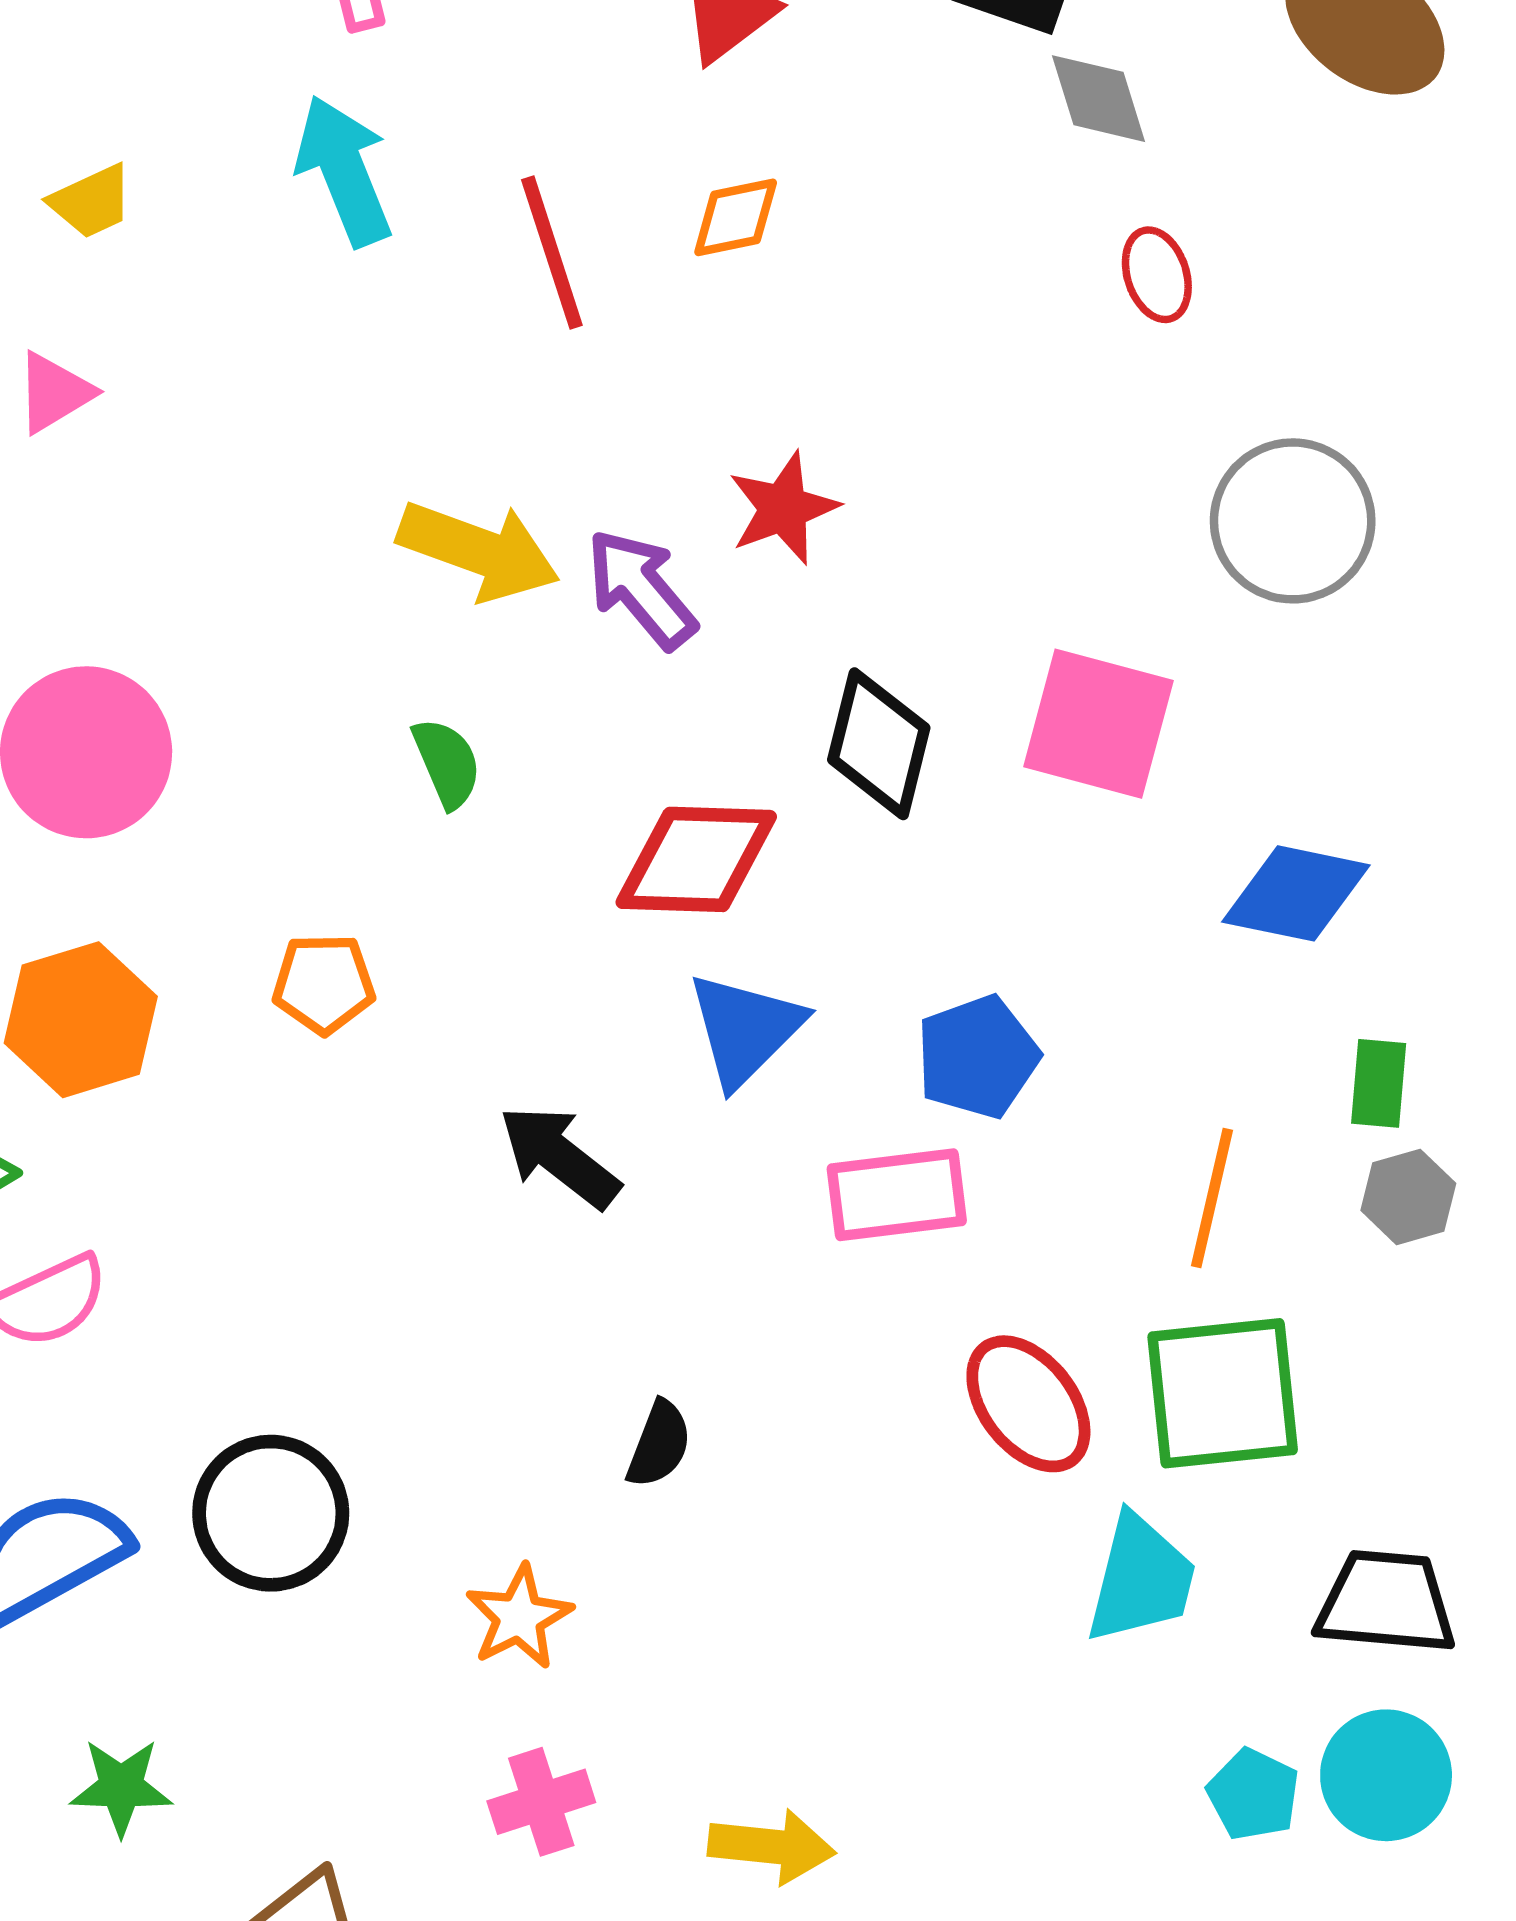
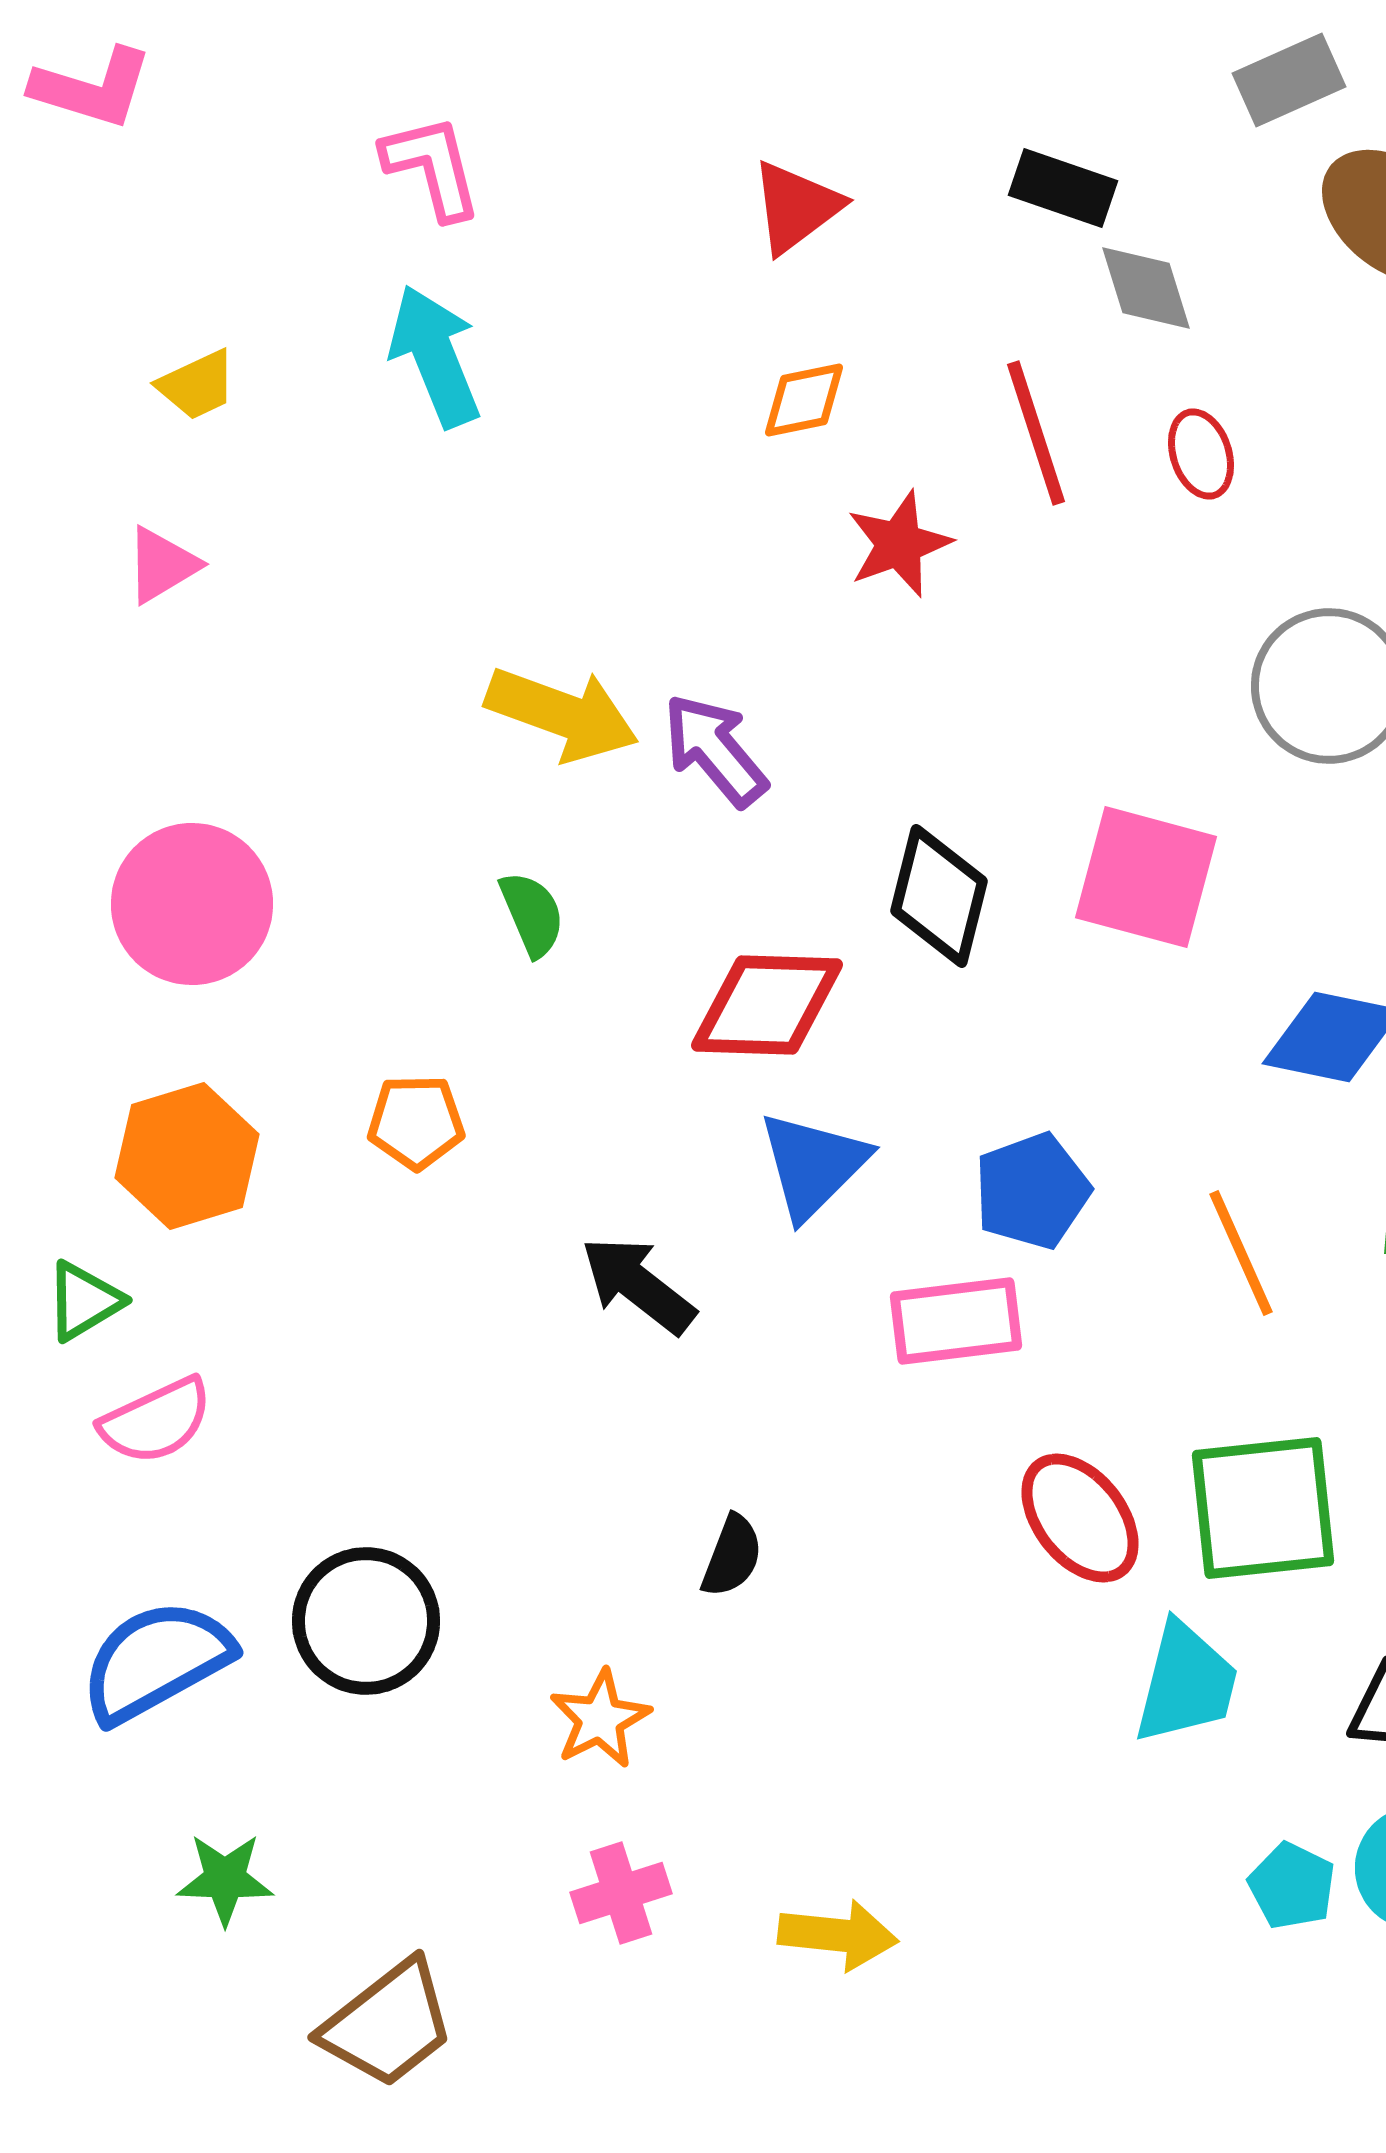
red line: (552, 252) -> (1036, 433), moved
red star: (783, 508) -> (899, 544), moved
orange line: (1212, 1198) -> (1241, 1253), moved, turned -37

